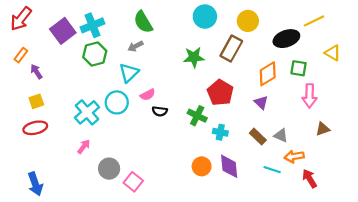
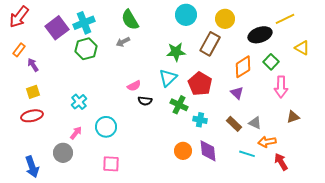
green square: (299, 68) -> (271, 62), turned 35
cyan triangle: (129, 73) -> (168, 78), moved
cyan circle: (117, 102) -> (106, 127), moved
cyan cross: (87, 112) -> (79, 102), size x0.7
gray circle: (109, 169) -> (63, 153), moved
pink square: (133, 182) -> (111, 164), moved, turned -36

